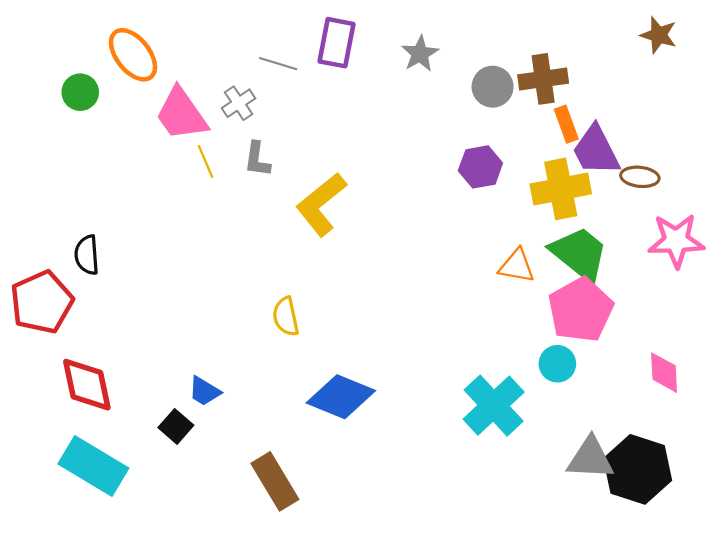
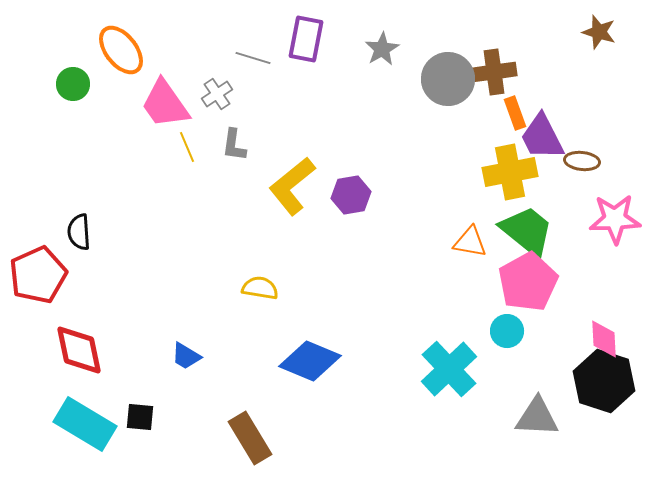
gray circle: (493, 87) -> (448, 79), size x1.4
purple hexagon: (480, 167) -> (351, 195), moved
yellow semicircle: (286, 316) -> (260, 288), turned 111
black square: (176, 426) -> (140, 417), moved, turned -36
black hexagon: (638, 469) -> (604, 381), moved

